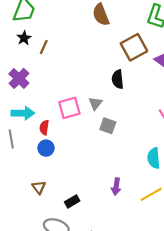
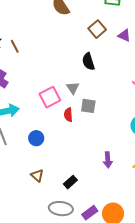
brown line: (44, 47) -> (15, 46), turned -40
brown square: (134, 47) -> (97, 29), size x0.7
red semicircle: (44, 128) -> (68, 115), moved

